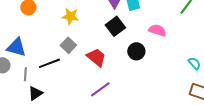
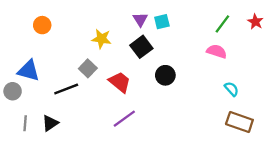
yellow star: (70, 16) -> (101, 39), moved
pink semicircle: (157, 30) -> (217, 51), moved
gray line: (25, 74) -> (25, 123), moved

